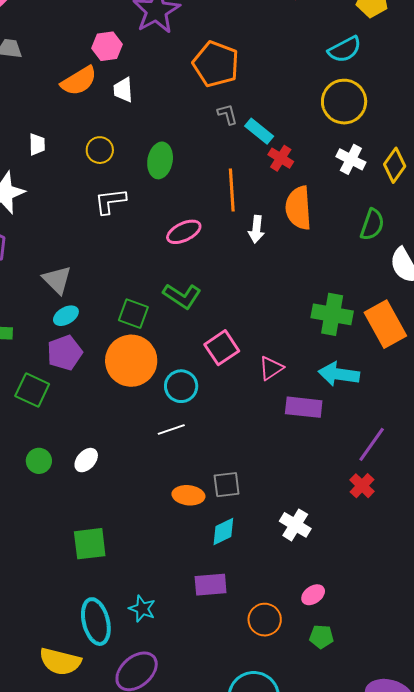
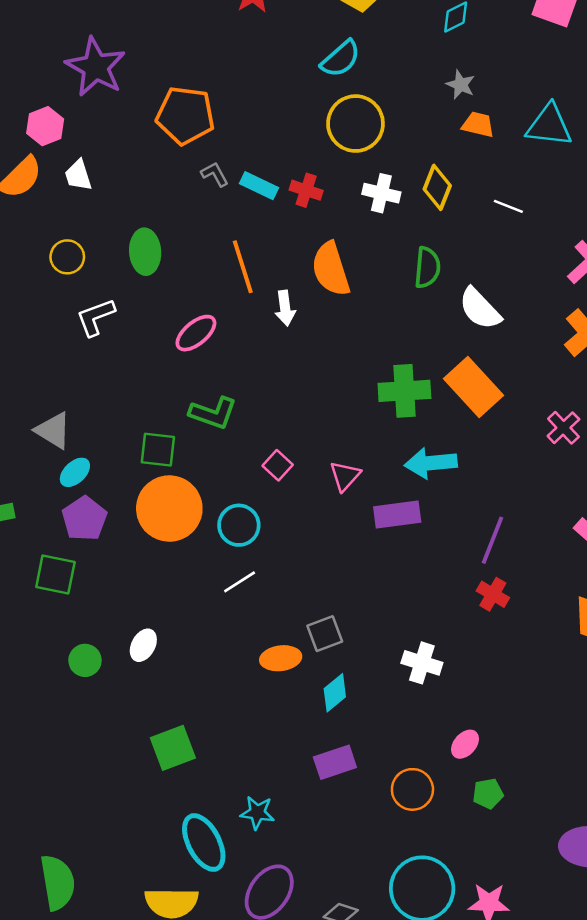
red cross: (281, 158) -> (306, 190), moved
pink square: (222, 348) -> (278, 465), size x0.7

